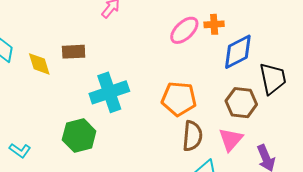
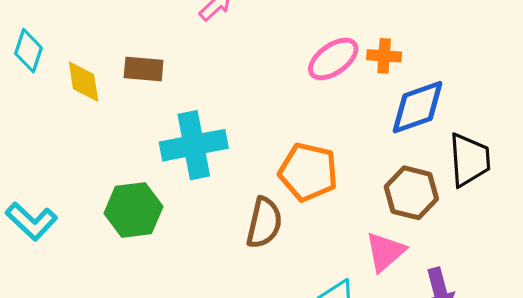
brown semicircle: (192, 136) -> (264, 223), moved
cyan L-shape: (20, 150) -> (31, 221), size x1.4

